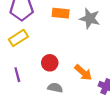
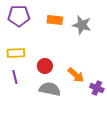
yellow rectangle: (18, 38) -> (16, 53), moved, turned 30
gray semicircle: (55, 88) -> (50, 89), size x1.5

